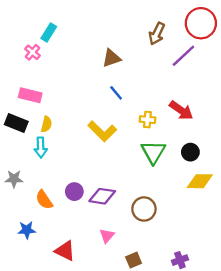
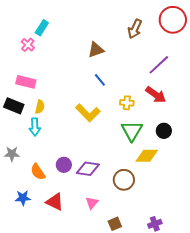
purple line: (183, 56) -> (159, 65), moved
yellow diamond: (200, 181) -> (147, 156), moved
red triangle: (65, 251) -> (55, 202), moved

